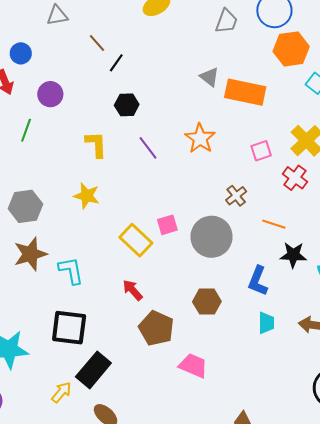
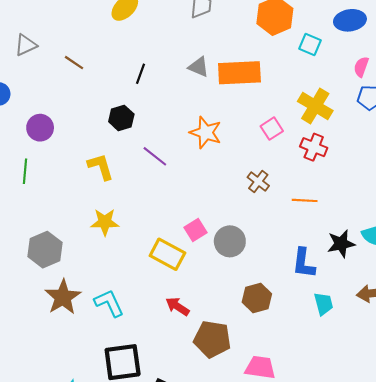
black line: (116, 63) -> (141, 74), moved
gray circle: (211, 237) -> (230, 241), moved, size x0.7
black star: (293, 255) -> (341, 244), moved

